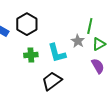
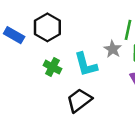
green cross: (31, 55) -> (52, 67), turned 32

